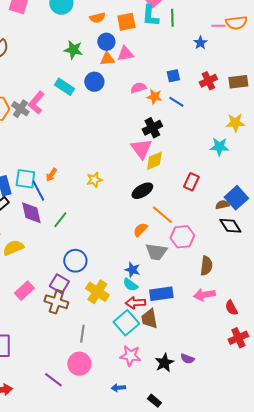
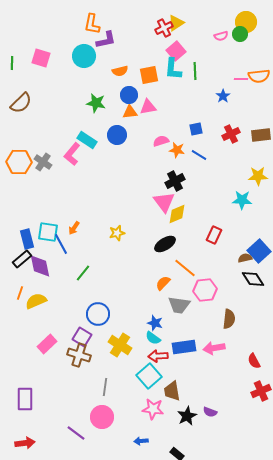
pink L-shape: (36, 103) -> (72, 154), moved
purple diamond: (31, 213) -> (40, 266), moved
pink arrow: (204, 295) -> (214, 348), moved
brown trapezoid: (149, 319) -> (172, 391), moved

